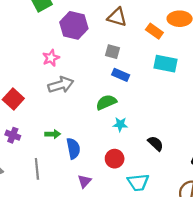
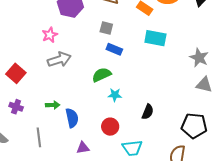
black semicircle: (156, 143) -> (148, 112), turned 70
purple triangle: (84, 181) -> (83, 148), turned 40

